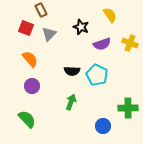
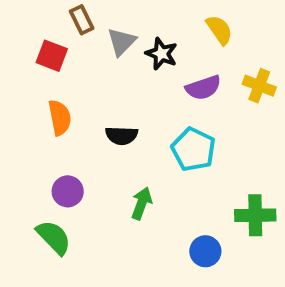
gray triangle: (49, 34) -> (122, 42), moved
orange semicircle: (30, 59) -> (60, 118), turned 30
black semicircle: (72, 71) -> (122, 136), moved
purple circle: (32, 86) -> (68, 191), moved

